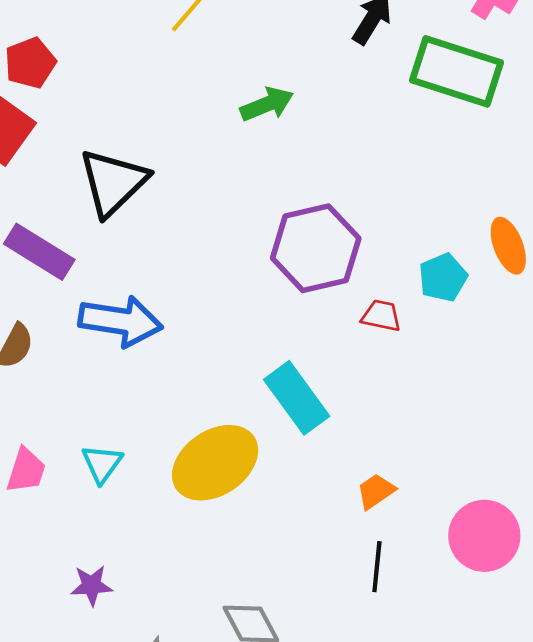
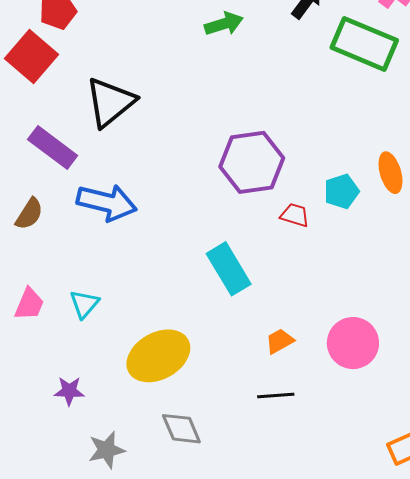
green arrow: (267, 104) -> (224, 24), moved
yellow ellipse: (215, 463) -> (158, 356), moved
pink circle: (484, 536) -> (353, 343), moved
black line: (377, 567) -> (276, 395), turned 75

